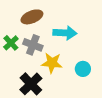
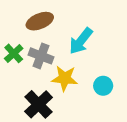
cyan arrow: (65, 33) -> (81, 41), turned 125

